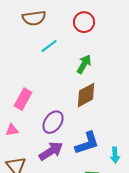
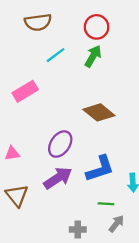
green arrow: (84, 64) -> (93, 56), moved
brown diamond: (86, 95) -> (99, 112), turned 68
pink rectangle: (23, 99) -> (25, 91), moved, turned 30

